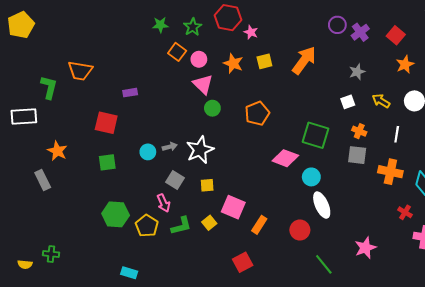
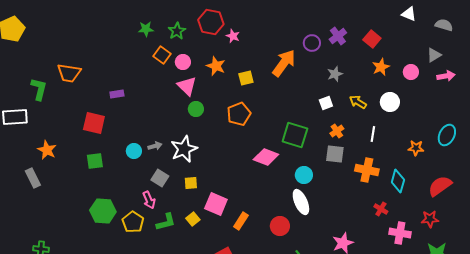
purple circle: (337, 25) -> (312, 43), moved
yellow square: (264, 61) -> (246, 78), moved
orange cross: (359, 131) -> (337, 131), turned 32
cyan circle: (311, 177) -> (304, 175), moved

